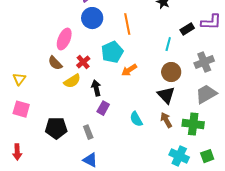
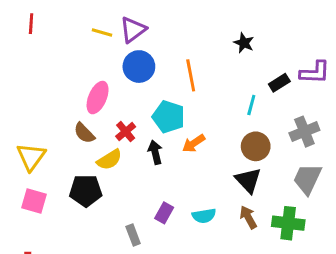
cyan pentagon: (112, 52) -> (168, 117), turned -30
yellow triangle: (19, 79) -> (31, 157), size x1.5
black arrow: (96, 88) -> (155, 152), moved
gray trapezoid: (206, 94) -> (307, 179), turned -35
purple rectangle: (103, 108) -> (164, 213), moved
cyan semicircle: (136, 119) -> (204, 216), turned -70
black pentagon: (56, 128) -> (86, 191), moved

